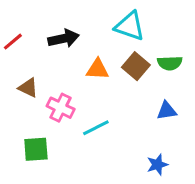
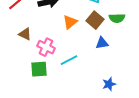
orange triangle: (97, 69) -> (70, 22), turned -42
blue triangle: (167, 111) -> (102, 43), moved
green square: (36, 149) -> (39, 69), moved

